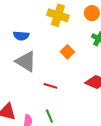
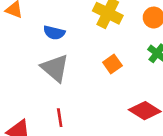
red line: (50, 86) -> (60, 118), moved, turned 56

